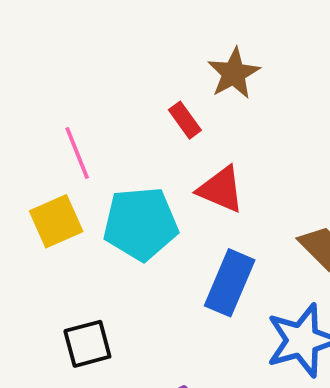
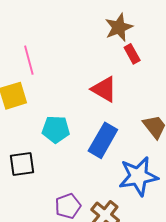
red rectangle: (185, 120) -> (132, 54), moved
cyan pentagon: (141, 224) -> (56, 129), moved, size x0.7

